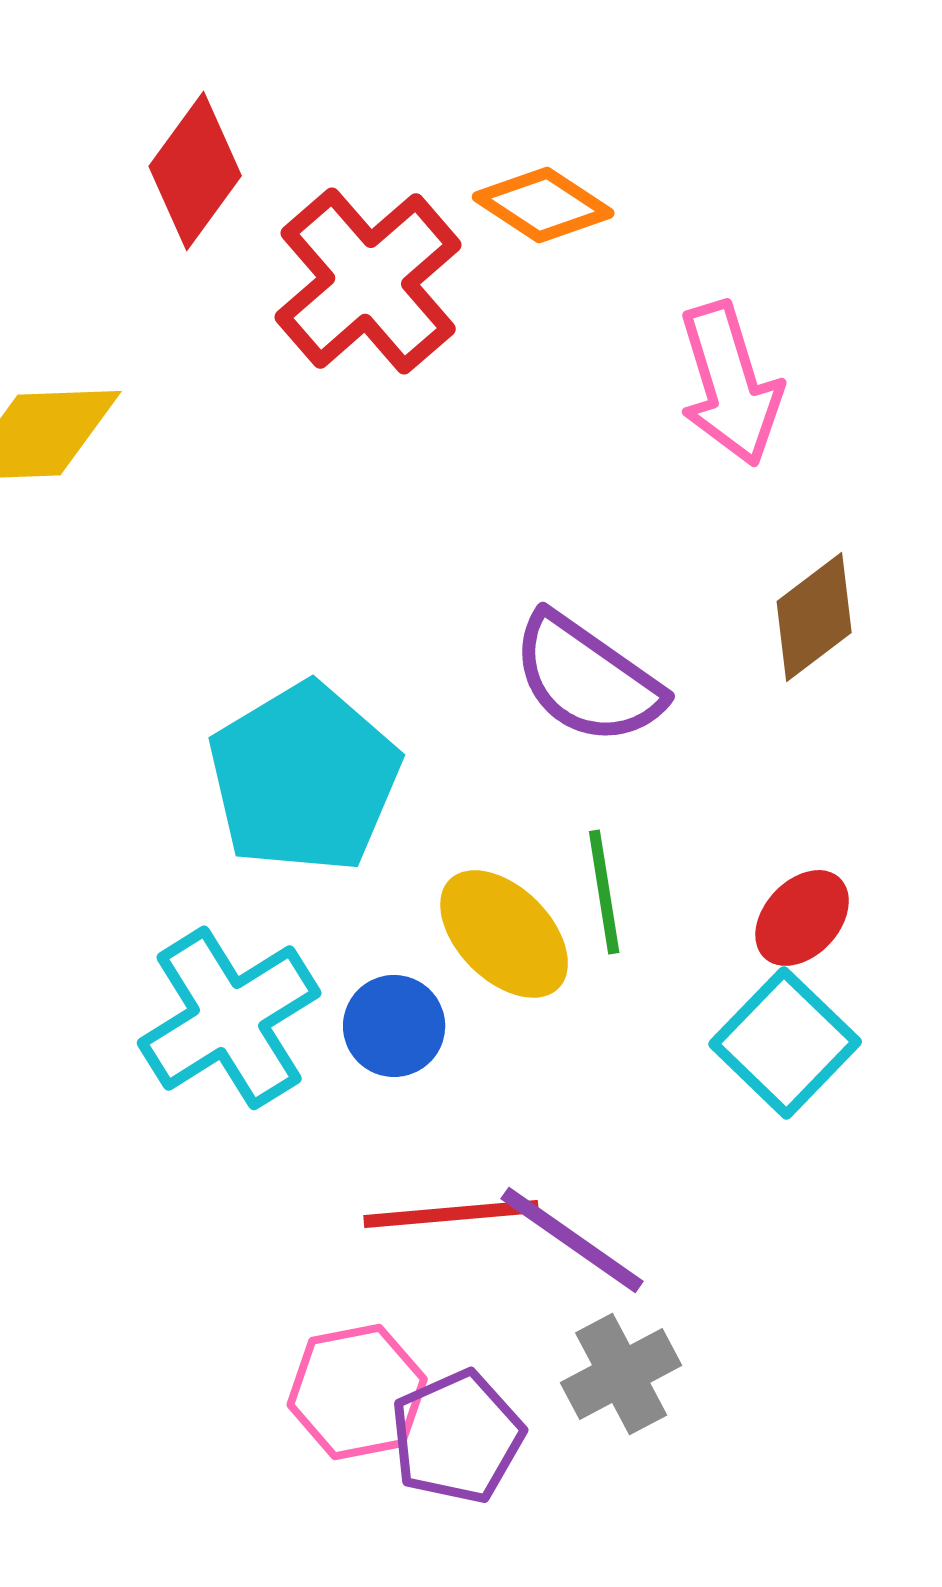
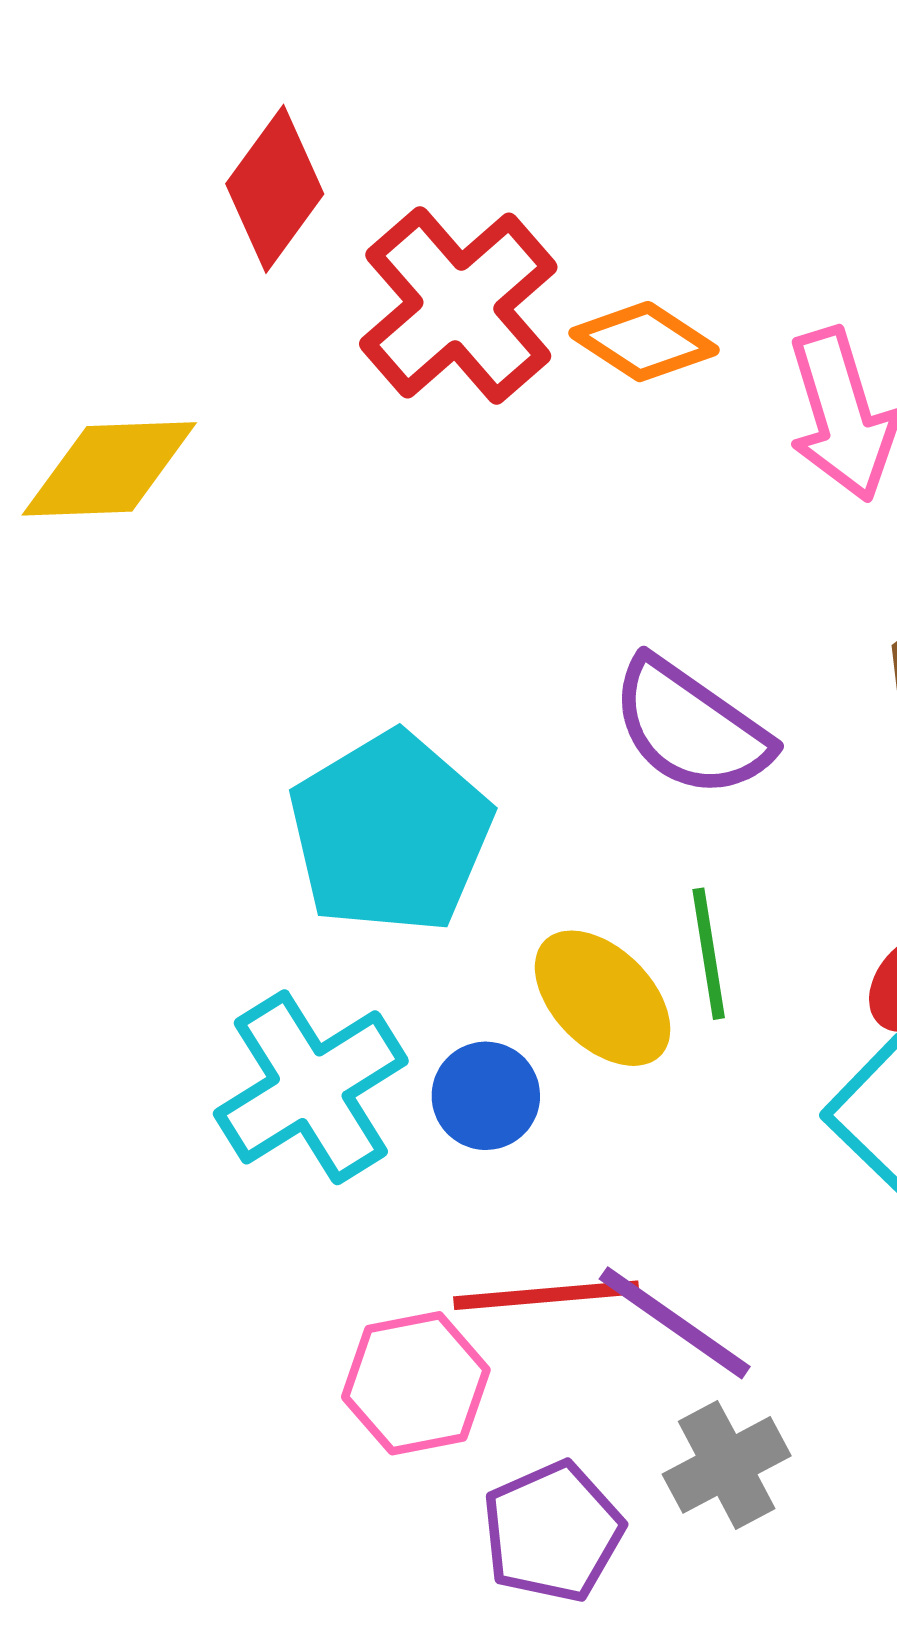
orange diamond: (543, 205) -> (644, 342), moved
pink hexagon: (357, 1392) -> (416, 1383), moved

